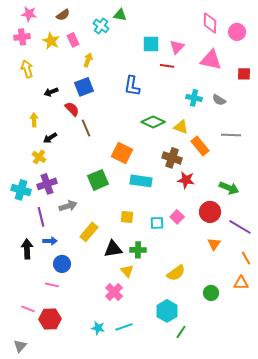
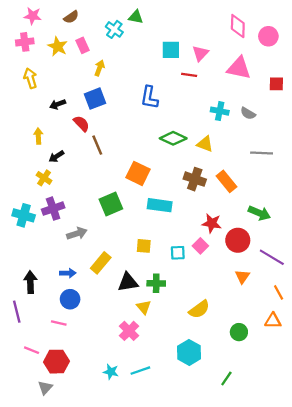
orange rectangle: (200, 146) -> (226, 181), moved
red star: (186, 180) -> (212, 223), moved
purple line: (41, 217) -> (17, 312), moved
blue arrow: (50, 241) -> (68, 273), moved
green line: (181, 332) -> (226, 379), moved
gray triangle: (20, 346) -> (45, 388), moved

